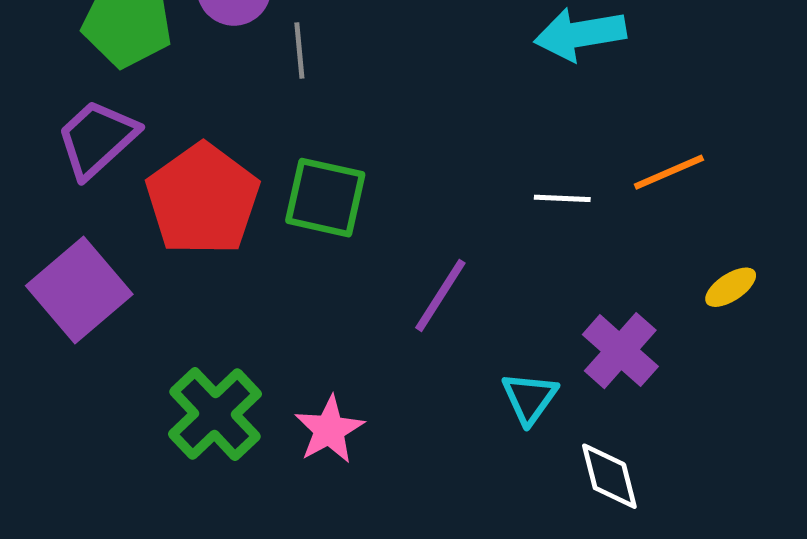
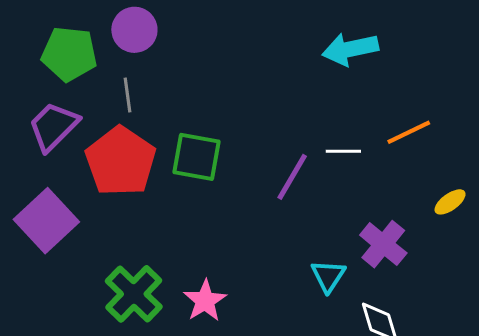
gray line: (299, 51) -> (128, 95), moved
purple line: (440, 295) -> (292, 177), moved

